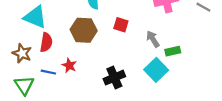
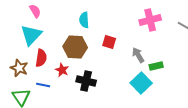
cyan triangle: (35, 17) -> (31, 35), turned 50
red star: (69, 65) -> (62, 70), moved
black cross: (114, 78) -> (86, 81), moved, turned 36

